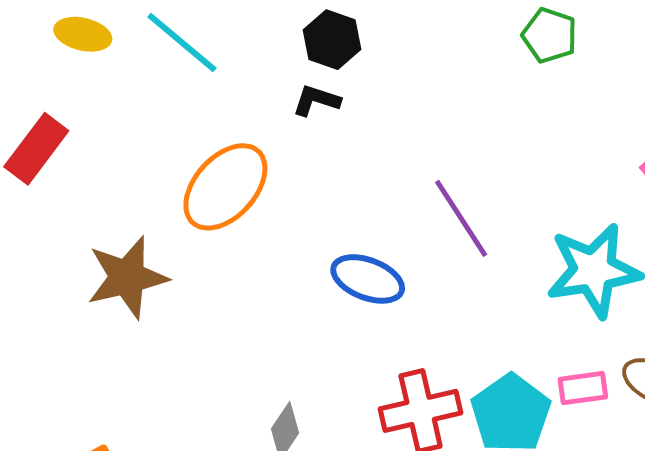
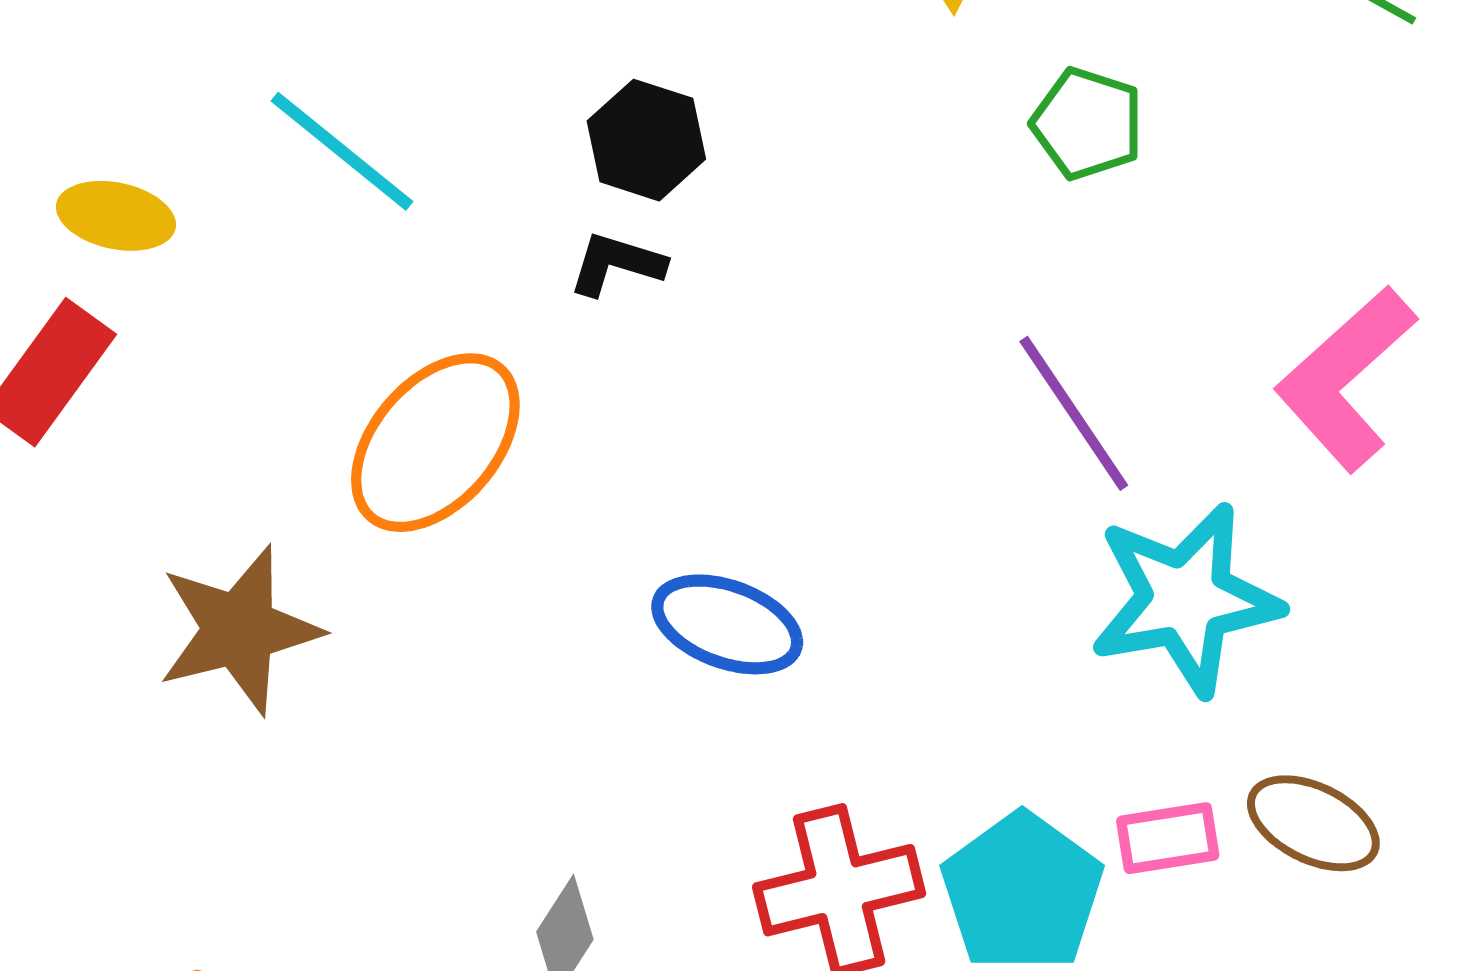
yellow ellipse: (83, 34) -> (116, 216), moved
purple line: (461, 218) -> (1074, 413), moved

